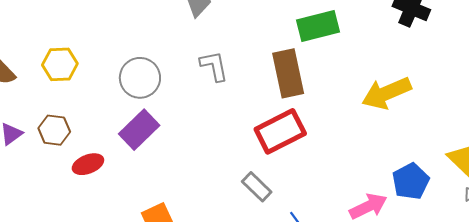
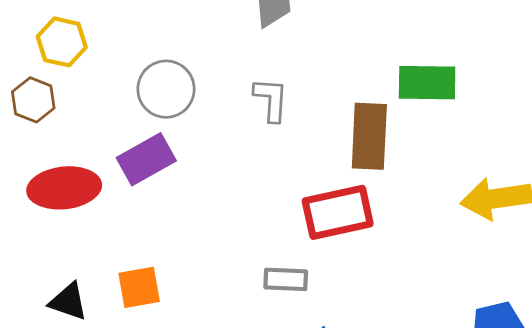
brown hexagon: (54, 130) -> (33, 100), moved
red ellipse: (88, 164) -> (64, 188), size x1.6
gray rectangle: (257, 187) -> (286, 279), turned -56

